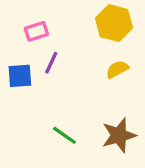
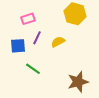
yellow semicircle: (117, 69) -> (58, 42), moved
green line: (64, 135) -> (33, 69), moved

